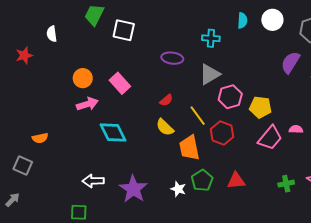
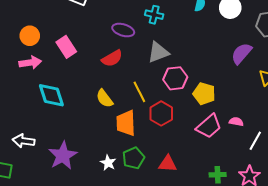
cyan cross: (211, 38) -> (154, 15), moved
red semicircle: (166, 100) -> (112, 58), moved, size x1.5

